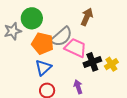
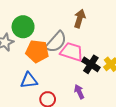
black cross: (92, 62) -> (91, 64), turned -30
blue triangle: (43, 67) -> (29, 80), moved, turned 42

